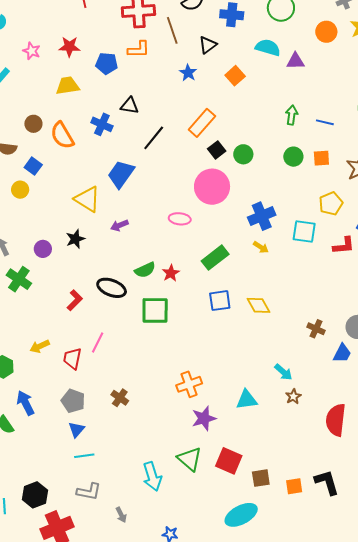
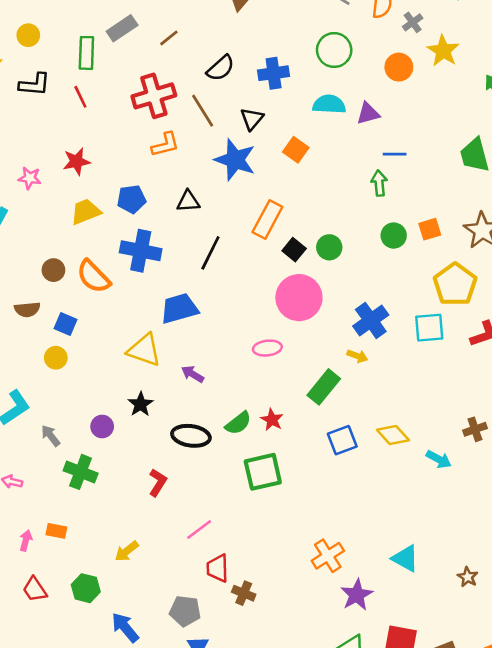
blue pentagon: (107, 63) -> (132, 199), moved
blue star: (188, 73) -> (235, 160), size x1.8
black triangle: (130, 106) -> (188, 201), moved
blue line: (325, 122) -> (395, 154), moved
blue cross: (102, 124) -> (141, 251), size x1.4
blue trapezoid: (121, 174) -> (179, 308), turned 52
yellow pentagon: (331, 204) -> (455, 284), size x1.4
purple arrow: (119, 225) -> (193, 374), turned 66
yellow arrow: (261, 247) -> (357, 356), moved
black ellipse: (112, 288) -> (191, 436), moved
brown cross: (316, 329) -> (475, 429), moved, turned -30
pink line: (98, 343) -> (199, 529), turned 40
red trapezoid: (72, 358) -> (218, 568), moved
cyan arrow: (283, 372) -> (439, 459), moved
brown star: (293, 396) -> (468, 577), moved
cyan triangle: (247, 400) -> (405, 558), turned 50

